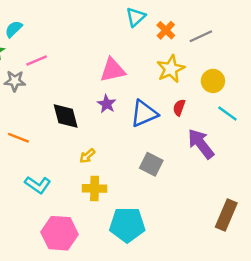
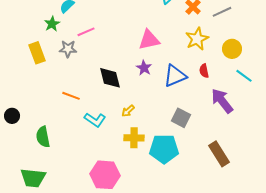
red semicircle: (179, 108) -> (204, 71), turned -32
cyan L-shape: (38, 185) -> (95, 120), moved
brown rectangle: (226, 215) -> (219, 154), moved, turned -55
cyan pentagon: (127, 225) -> (164, 149), moved

